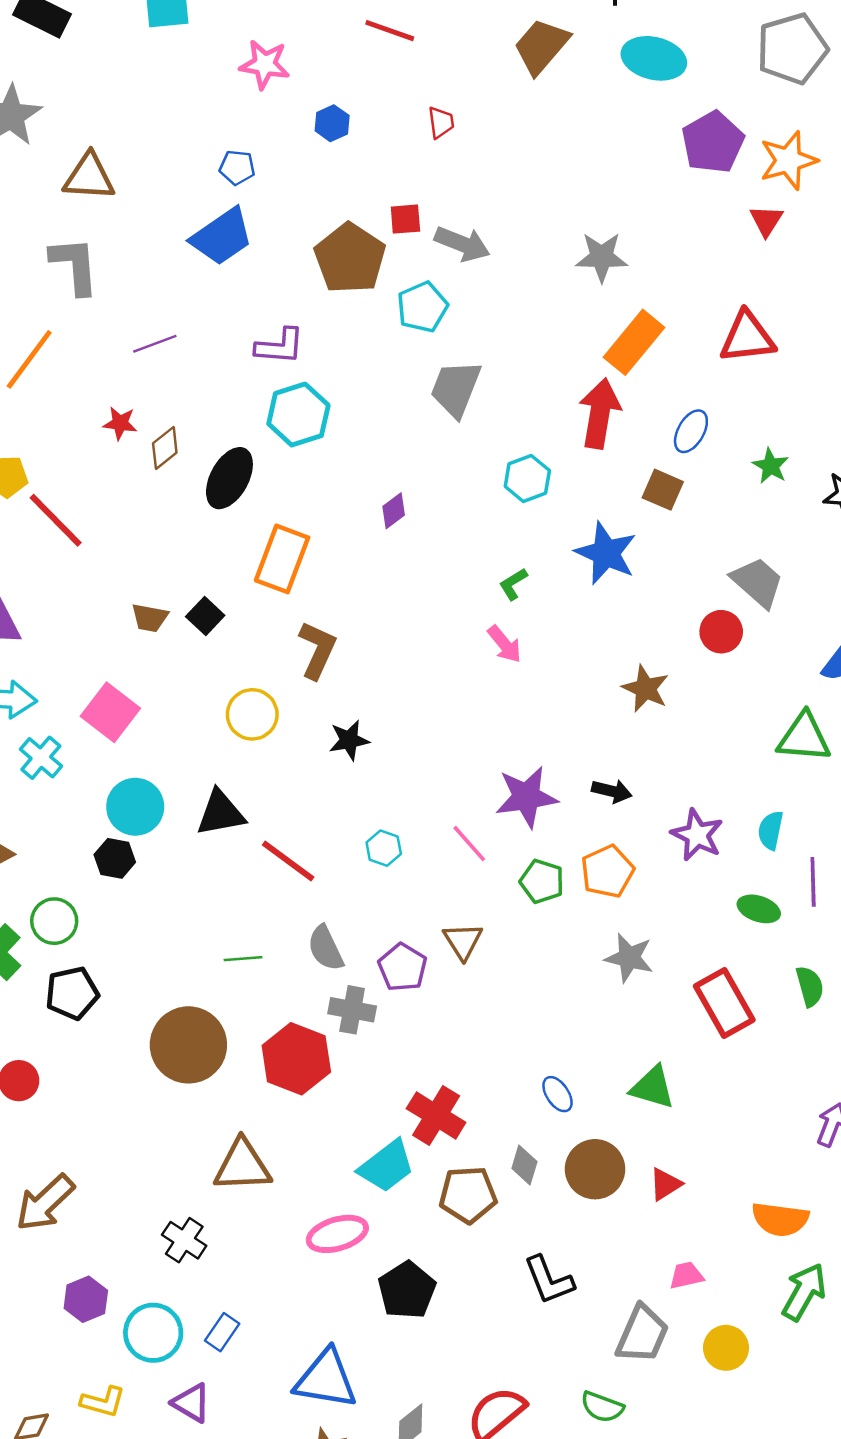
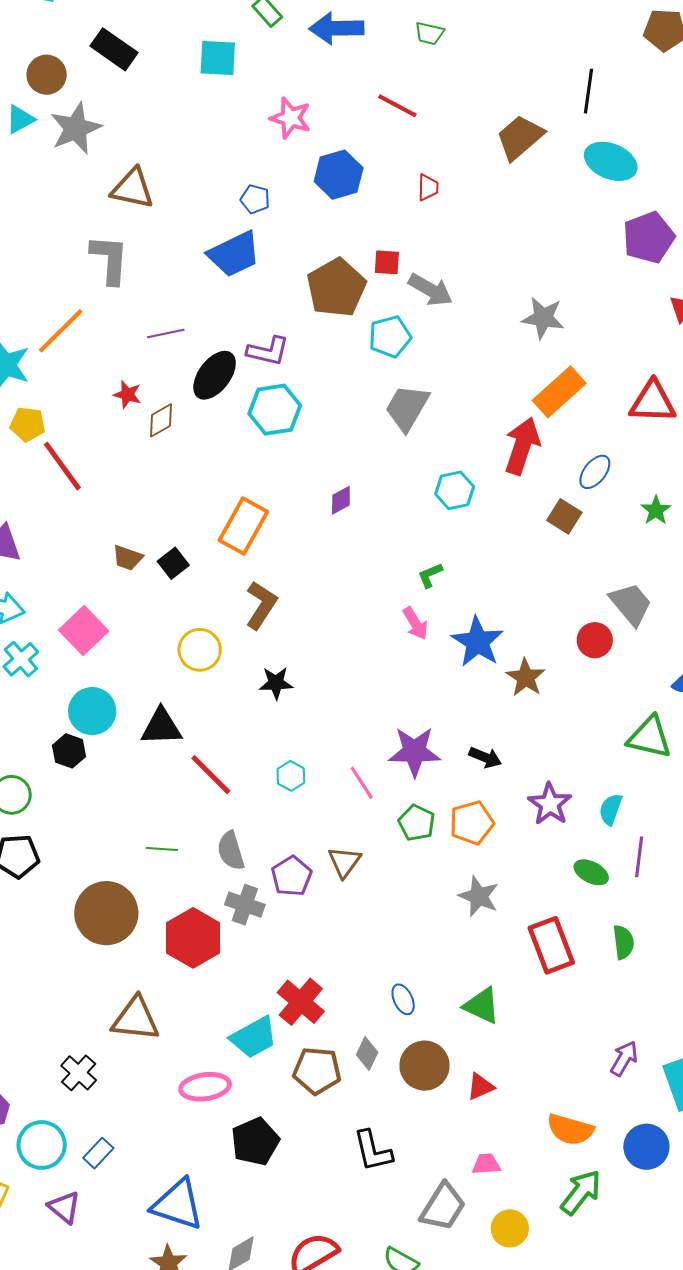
blue hexagon: (332, 123) -> (339, 175), size x1.6
black ellipse: (229, 478) -> (215, 375), moved
blue star: (606, 553) -> (477, 642), moved

